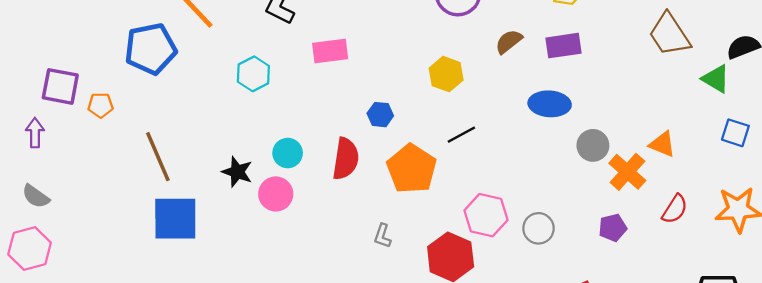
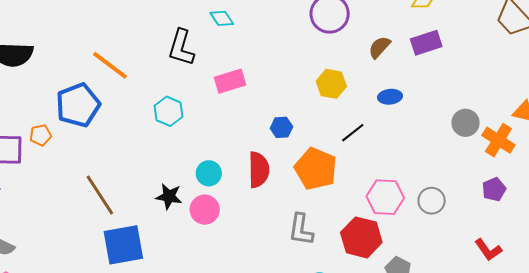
blue ellipse: (550, 104) -> (390, 97), moved, size x0.7
orange pentagon: (100, 105) -> (41, 135), moved
gray L-shape: (382, 236) -> (301, 230), size x1.6

